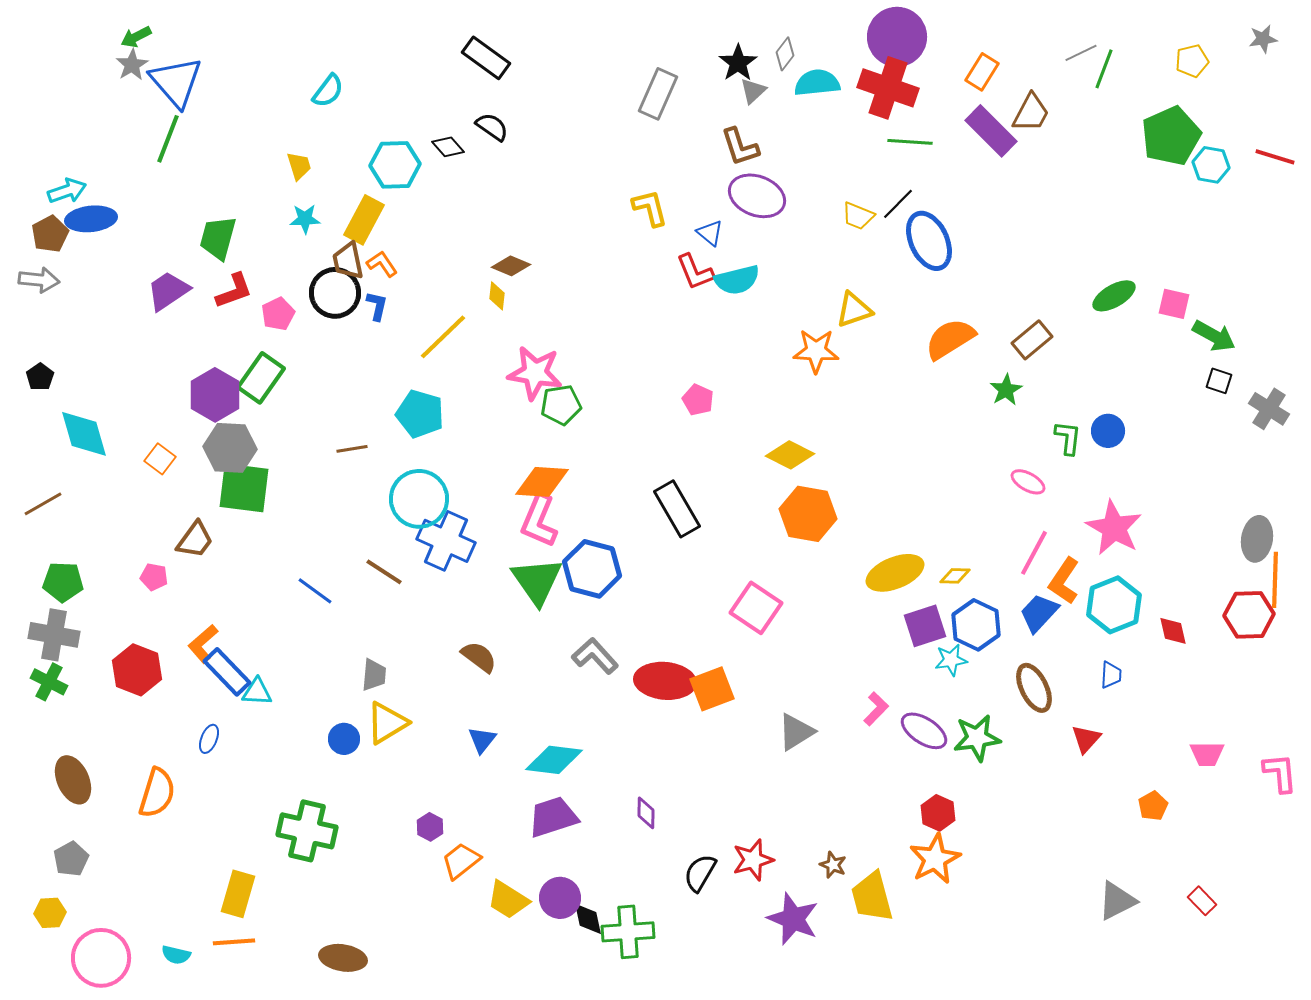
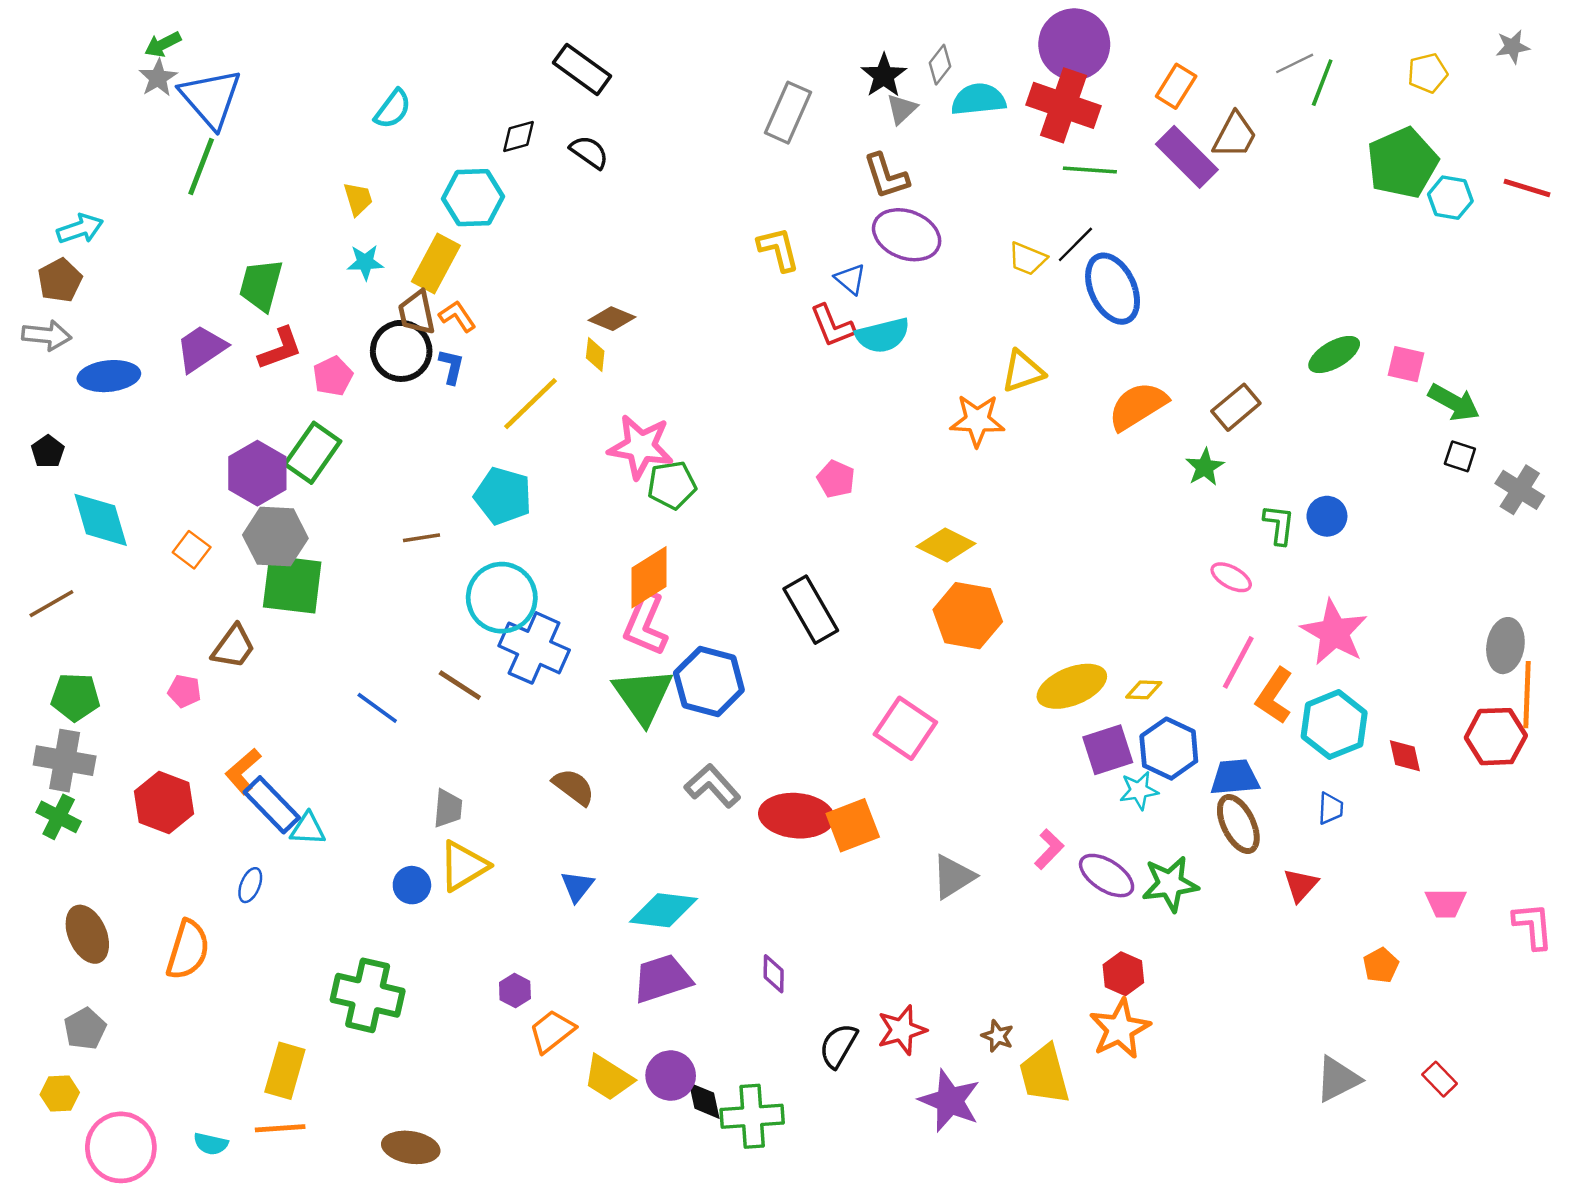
black diamond: (448, 147) -> (519, 137), moved, turned -64
blue ellipse: (91, 219) -> (109, 376), moved
orange diamond: (542, 482) -> (649, 577), turned -36
blue trapezoid: (1039, 613) -> (1235, 777), moved, turned 42

